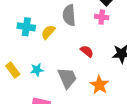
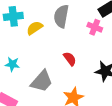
cyan cross: (26, 27) -> (13, 16), turned -30
gray trapezoid: (67, 78) -> (42, 81), turned 50

